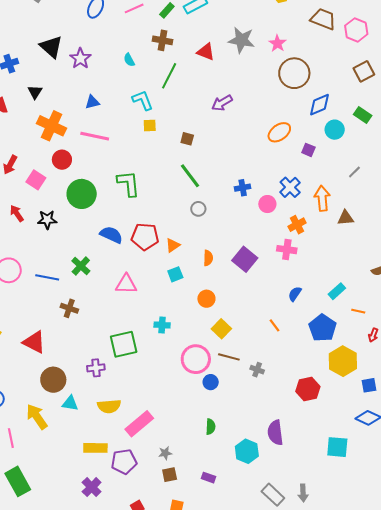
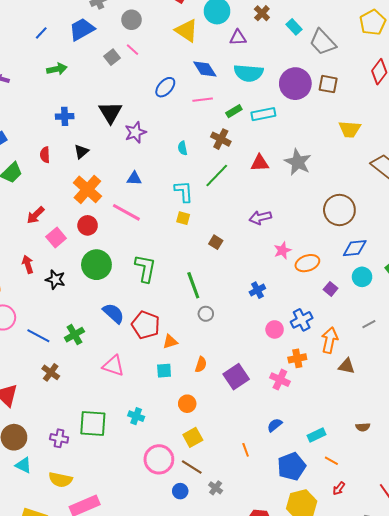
pink star: (277, 43) -> (282, 250), moved
red triangle: (206, 52) -> (260, 163), turned -42
green line: (190, 176) -> (193, 285), moved
blue cross: (243, 188) -> (257, 290), moved, turned -35
blue circle: (211, 382) -> (180, 491), moved

